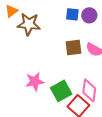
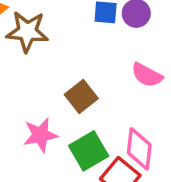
brown square: (74, 48) -> (81, 96), moved, turned -30

